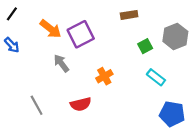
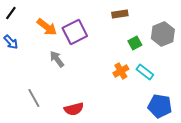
orange cross: (104, 76) -> (121, 71), moved
red semicircle: (81, 104) -> (74, 109), moved

